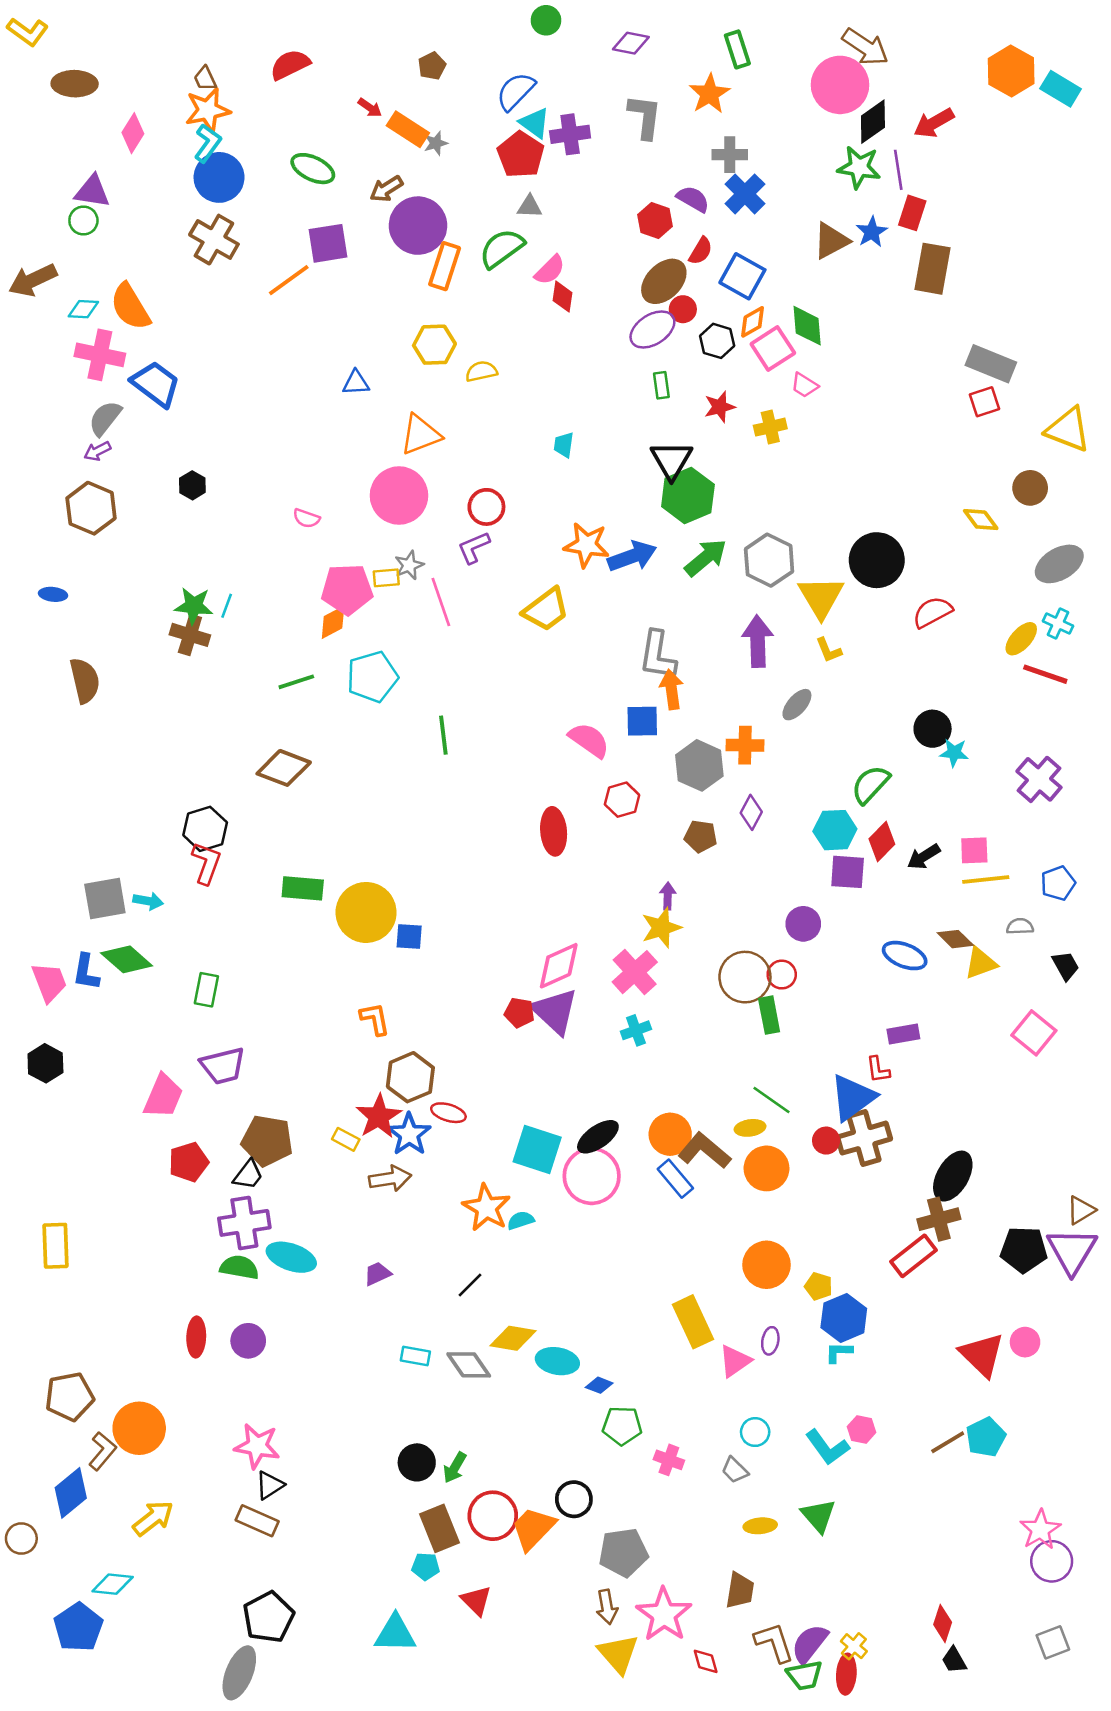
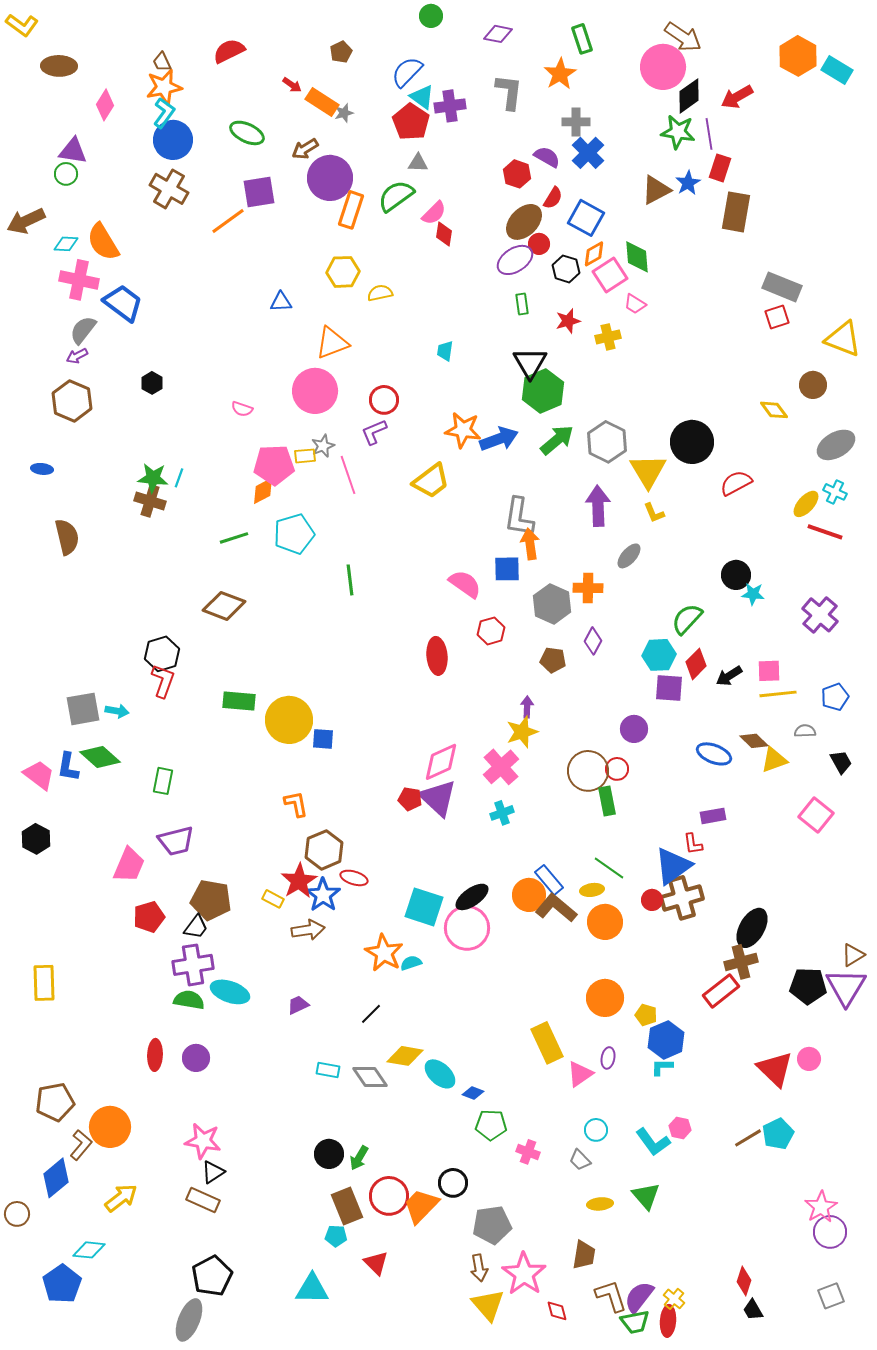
pink trapezoid: (49, 982) -> (39, 775), turned -32
blue rectangle: (675, 1179) -> (549, 880), moved
cyan ellipse: (557, 1361) -> (440, 1074), turned 32

